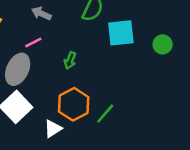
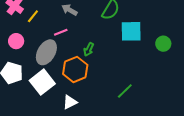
orange hexagon: (74, 104) -> (75, 69), moved
green line: (105, 114) -> (125, 91), moved

